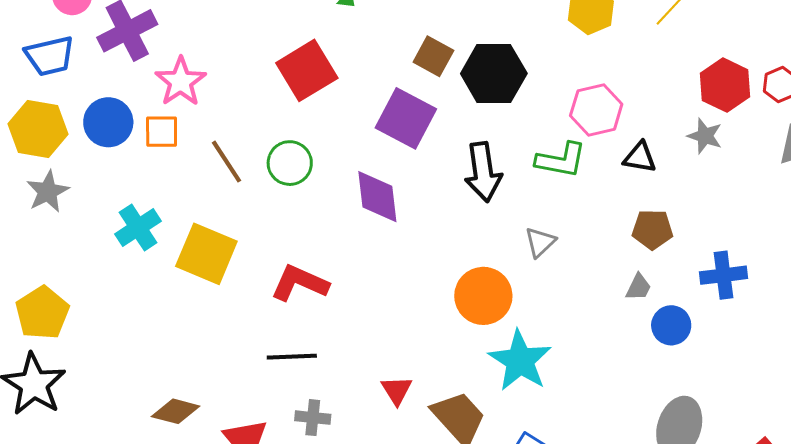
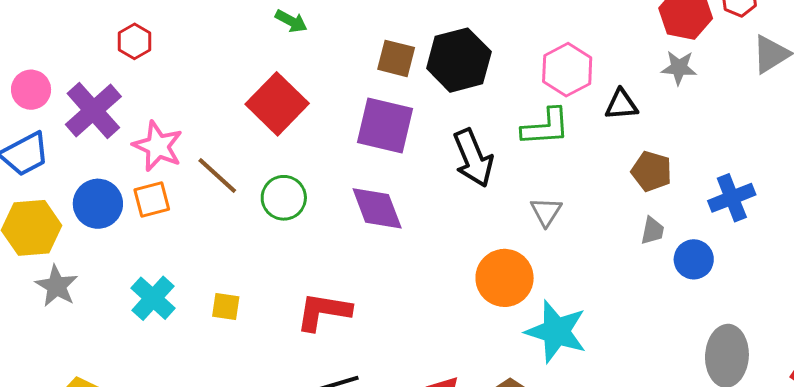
brown line: (226, 162) -> (217, 175), moved
brown pentagon: (652, 229) -> (652, 171), turned 30
yellow square: (206, 254) -> (226, 307), size x0.5

